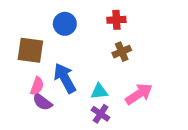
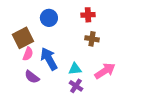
brown square: (30, 50) -> (23, 38), turned -35
brown cross: (122, 52) -> (92, 39), turned 32
pink semicircle: (37, 86) -> (28, 54), moved

